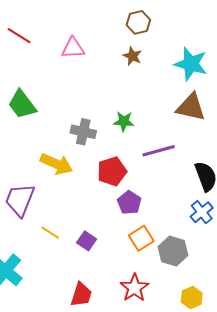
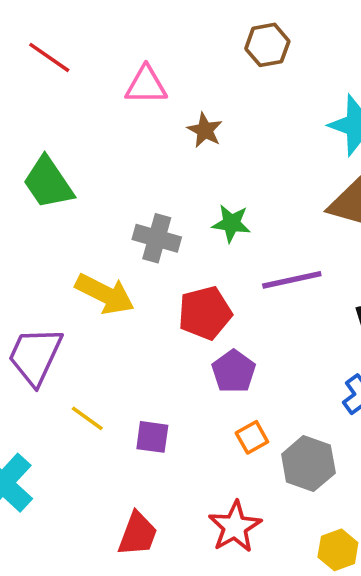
brown star: (132, 56) -> (205, 130), moved
orange square: (141, 238) -> (252, 437), size x0.7
purple square: (87, 241) -> (152, 437), turned -30

